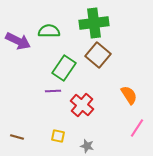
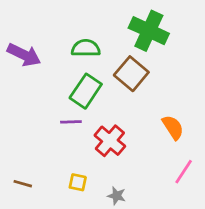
green cross: (94, 23) -> (149, 31), moved, turned 32
green semicircle: (49, 31) -> (86, 48), moved

